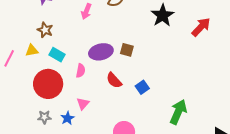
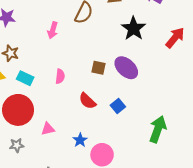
purple ellipse: (101, 52) -> (126, 68), moved, turned 60
pink semicircle: (81, 71) -> (60, 76), moved
pink triangle: (83, 104) -> (48, 129), moved, turned 40
blue star: (67, 118) -> (80, 140), moved

